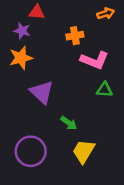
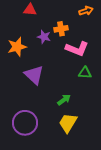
purple star: (22, 31) -> (44, 37), moved
green arrow: (69, 123) -> (64, 100), moved, turned -72

